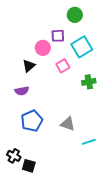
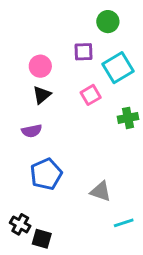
pink circle: (43, 48) -> (40, 66), moved
gray triangle: (68, 124) -> (101, 191), moved
cyan line: (89, 142) -> (124, 223), moved

